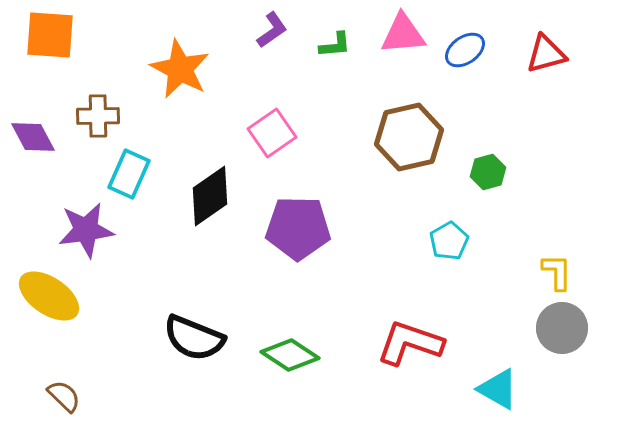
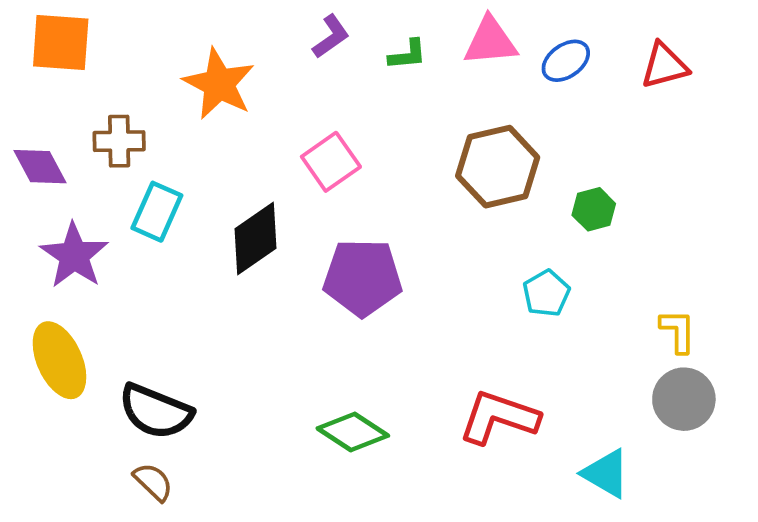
purple star: (86, 230) -> (74, 256), moved, turned -30
yellow ellipse: (49, 296) -> (59, 360), turned 32
black semicircle: (194, 338) -> (156, 411), moved
brown semicircle: (64, 396) -> (153, 482), moved

